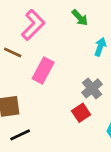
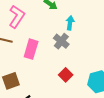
gray cross: (92, 88) -> (61, 41), moved

